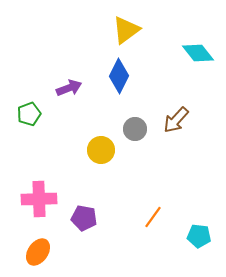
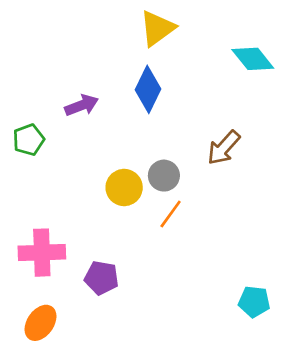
gray circle: (135, 129) -> (164, 176), moved
orange line: (153, 217) -> (171, 214), moved

